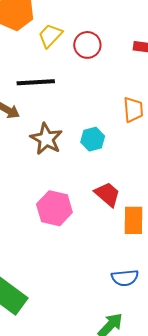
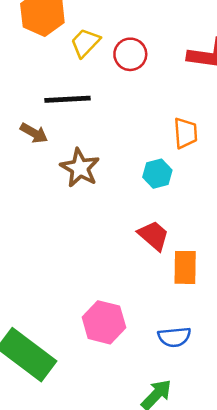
cyan hexagon: (93, 139) -> (157, 174), moved
pink hexagon: (54, 208) -> (104, 322), moved

